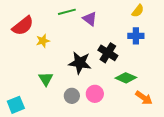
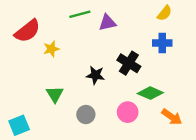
purple triangle: (90, 19) -> (107, 23), turned -49
black star: (80, 63) -> (95, 75), size x0.7
pink circle: (95, 94) -> (128, 112), moved

